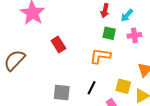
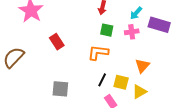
cyan arrow: (127, 15) -> (136, 13), moved
black line: (92, 88) -> (102, 80), moved

